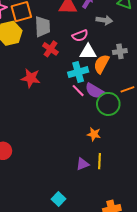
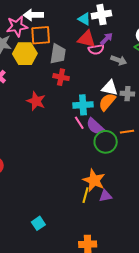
pink semicircle: (80, 36) -> (96, 49), moved
red cross: (50, 49) -> (61, 77), turned -35
white triangle: (88, 52) -> (110, 88), moved
orange star: (94, 134) -> (94, 180), moved, size x1.6
purple triangle: (82, 164) -> (105, 196), moved

